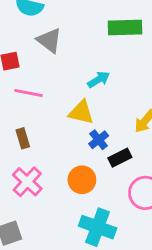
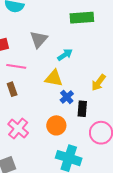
gray triangle: (49, 40) -> (39, 39), moved, turned 36
brown rectangle: (23, 138) -> (12, 89), moved
black rectangle: (120, 158) -> (82, 109), turned -56

